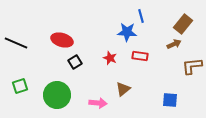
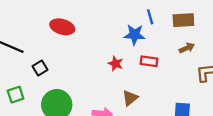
brown rectangle: (183, 24) -> (183, 20), moved, turned 48
red ellipse: (62, 40) -> (62, 27), moved
black square: (75, 62) -> (40, 68), moved

